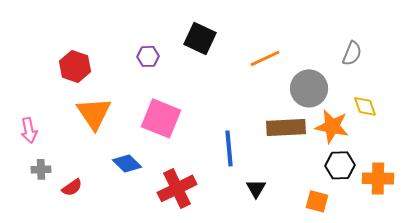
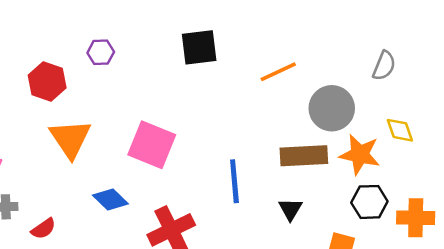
black square: (200, 38) -> (199, 47), turned -32
purple hexagon: (148, 56) -> (101, 52), moved
black triangle: (256, 188) -> (290, 209), moved

